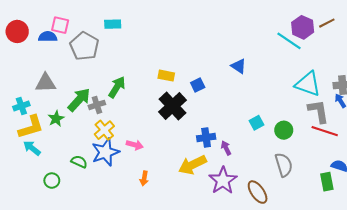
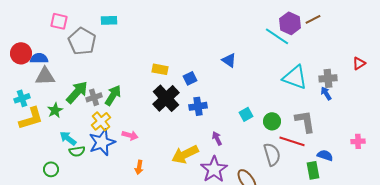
red circle: (17, 31) -> (21, 53), moved
blue semicircle: (48, 37) -> (39, 58), moved
green arrow: (117, 87) -> (113, 95), moved
gray L-shape: (318, 111) -> (305, 121), moved
red line: (325, 131) -> (292, 141), moved
blue cross: (206, 137) -> (198, 106), moved
cyan arrow: (32, 148) -> (68, 138), moved
green semicircle: (79, 162) -> (77, 151), turned 147

